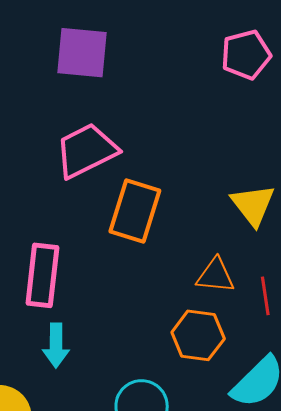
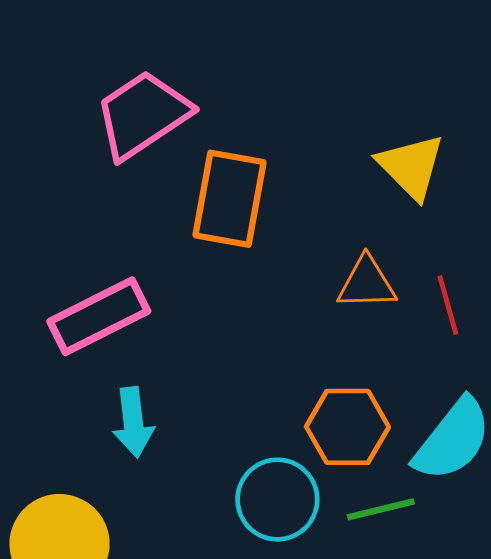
pink rectangle: (42, 275) -> (99, 316), turned 64
orange hexagon: (198, 335) -> (347, 427), moved

